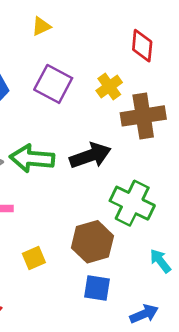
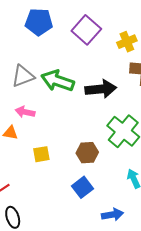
brown hexagon: (92, 242) -> (87, 153), size x0.7
blue square: (97, 288) -> (83, 187), turned 30

